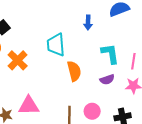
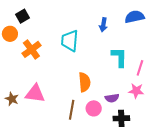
orange semicircle: (74, 71) -> (84, 82), moved
purple semicircle: (107, 80) -> (112, 98), moved

